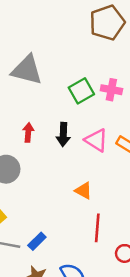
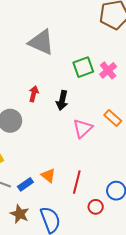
pink cross: (111, 90) -> (108, 70), turned 30
pink triangle: (96, 140) -> (83, 128), moved, turned 35
orange triangle: (83, 191) -> (48, 175), moved

